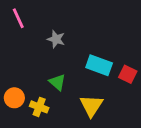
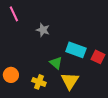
green triangle: (57, 82) -> (56, 63), moved
yellow cross: (39, 107) -> (39, 82), moved

